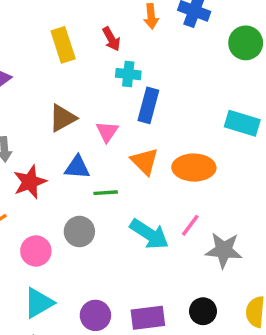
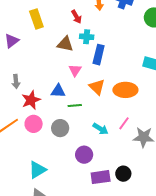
yellow rectangle: (63, 45) -> (36, 19), moved
brown triangle: (63, 118) -> (65, 44), moved, turned 42
cyan arrow: (149, 234) -> (100, 129), size x0.7
pink circle: (36, 251) -> (34, 124), moved
black circle: (203, 311) -> (123, 174), moved
purple circle: (95, 315) -> (84, 155), moved

